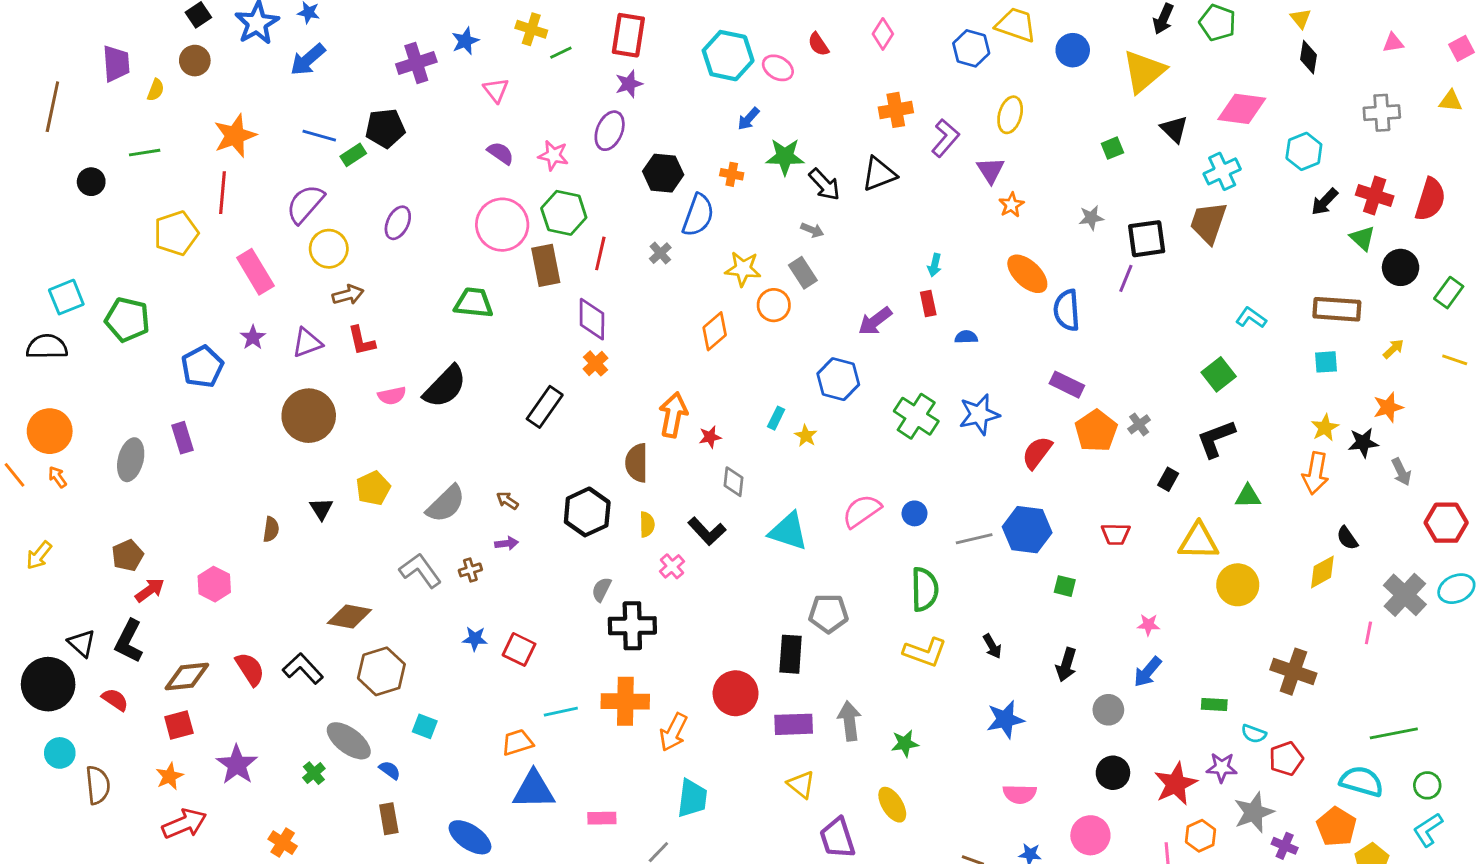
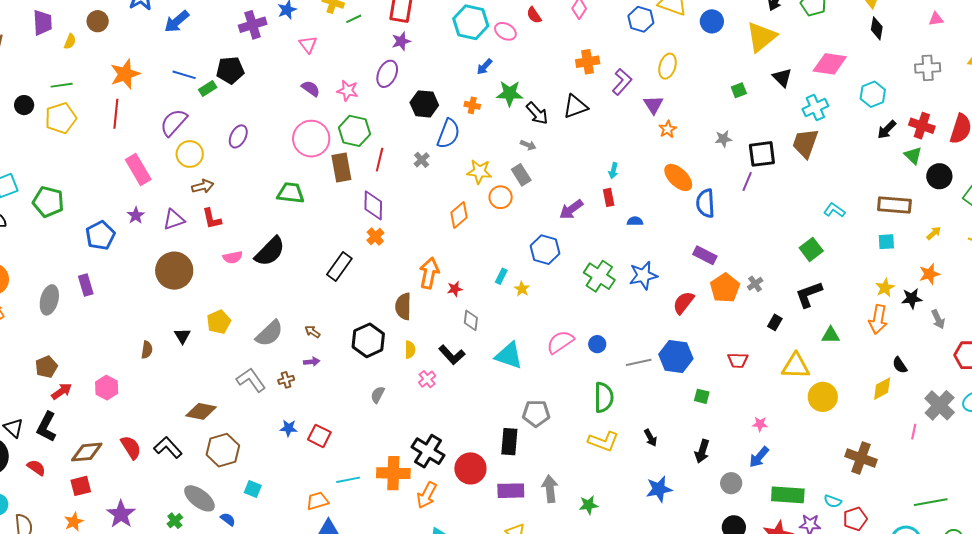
yellow pentagon: (176, 233) -> (61, 118), moved
black cross: (632, 626) -> (428, 451), moved, turned 32
green rectangle: (1214, 704) -> (788, 495), moved, size x1.8

